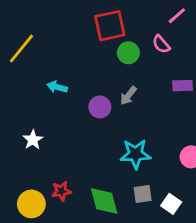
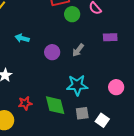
gray arrow: (128, 96) -> (78, 50), moved
red star: (61, 191) -> (25, 103), moved
green diamond: (104, 201) -> (55, 105), moved

